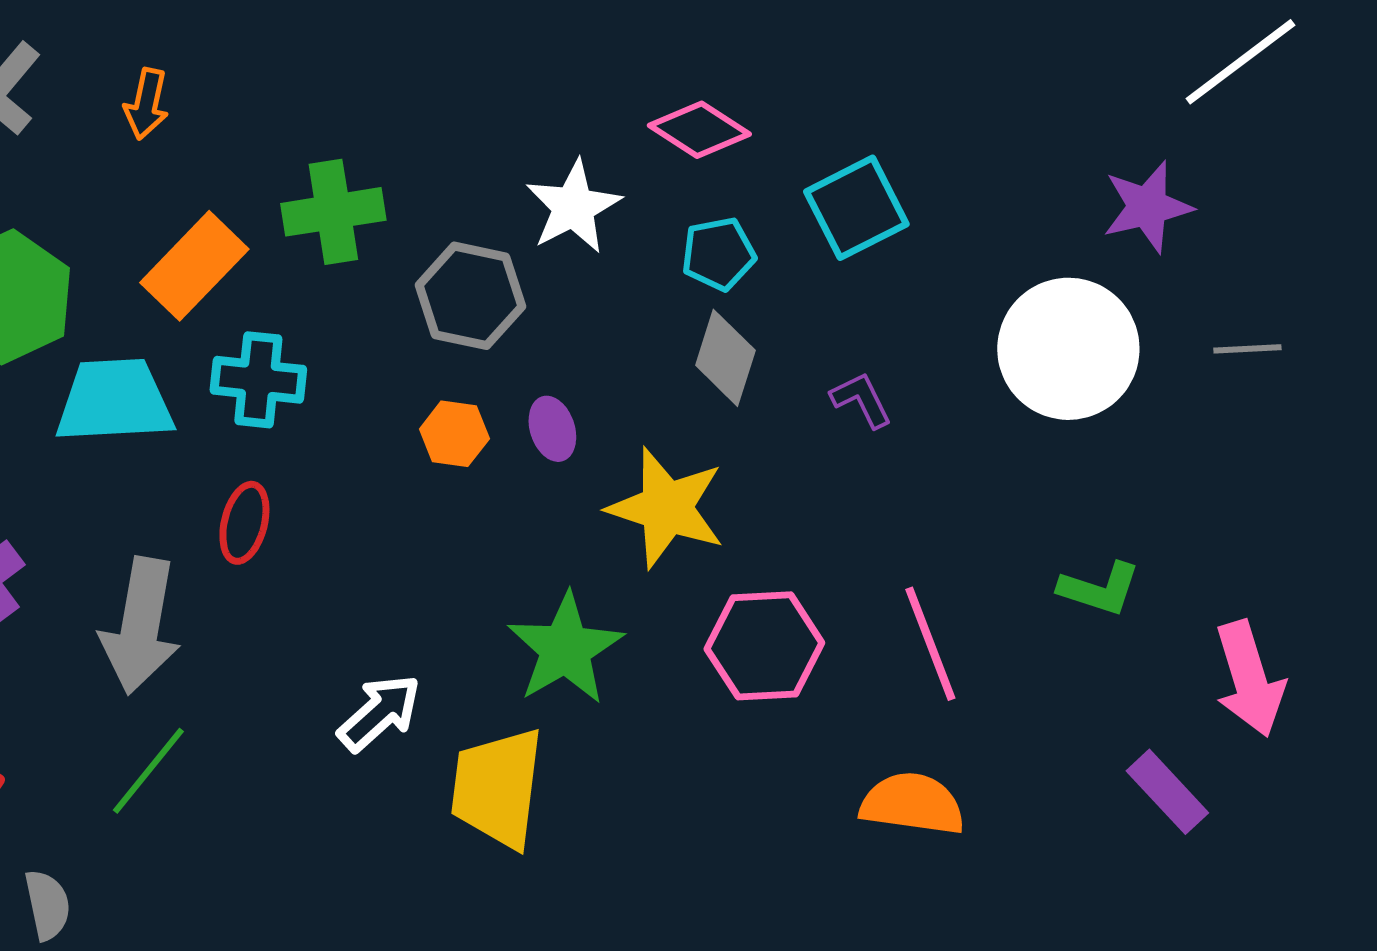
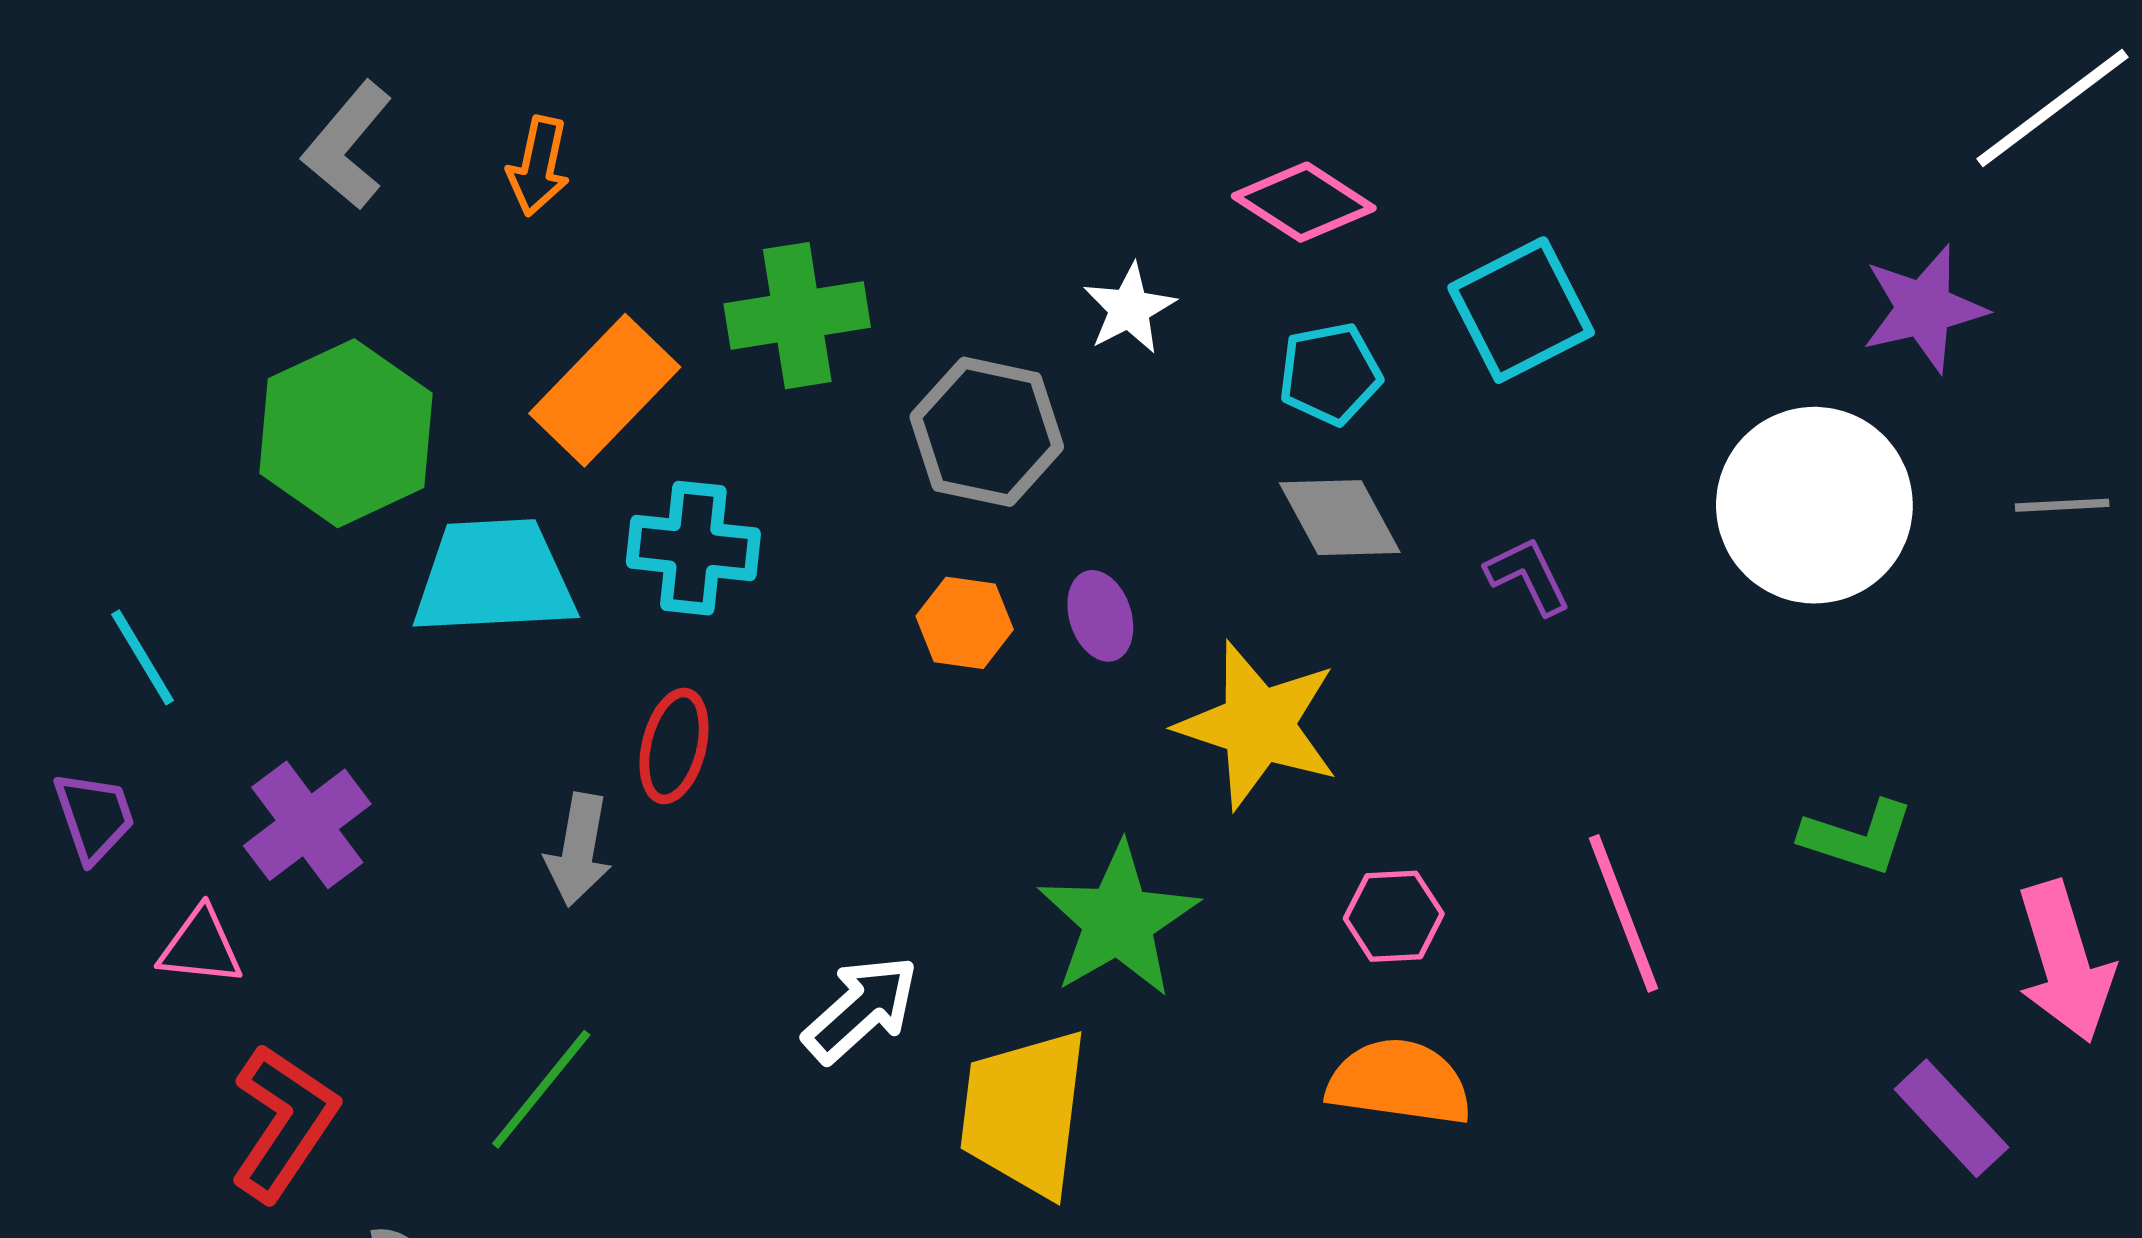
white star: (573, 207) -> (1129, 309), size x0.7
gray diamond: (725, 358) -> (1340, 518), turned -46
gray arrow: (140, 626) -> (579, 850), moved, size x0.6
pink hexagon: (764, 646) -> (1394, 916), size x0.6
orange semicircle: (912, 804) -> (1399, 1082), moved

